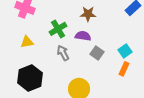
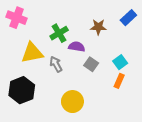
brown star: (88, 14) -> (98, 27), moved
green cross: (58, 29) -> (59, 33), moved
yellow triangle: (27, 42) -> (32, 53), moved, size x1.6

